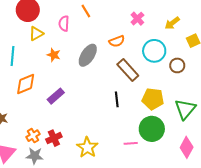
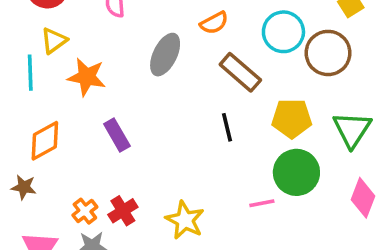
yellow triangle: (36, 34) -> (54, 41), moved
orange star: (54, 55) -> (87, 77), moved, size x1.5
brown circle: (177, 65) -> (328, 53), size x1.6
orange diamond: (26, 84) -> (45, 141), moved
purple rectangle: (56, 96) -> (117, 135), turned -72

